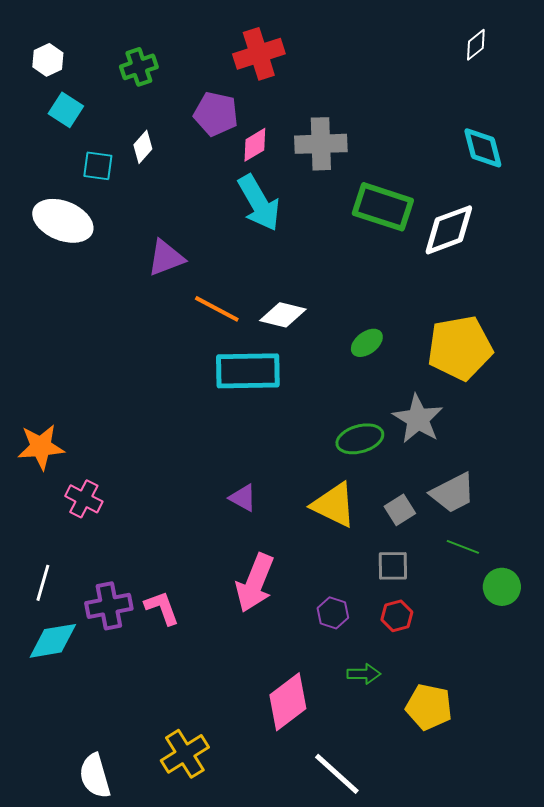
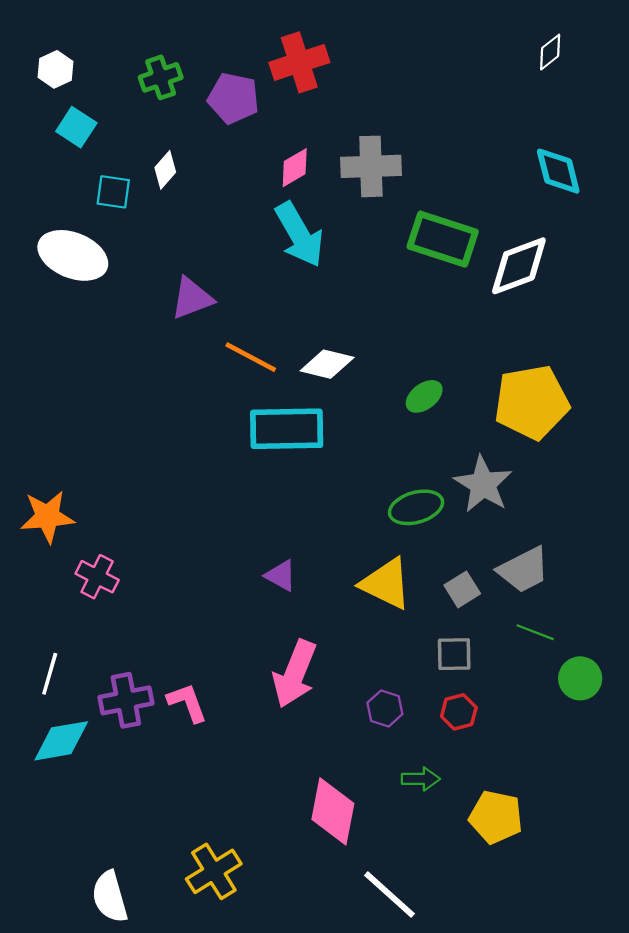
purple pentagon: (216, 114) -> (233, 98), moved
pink diamond: (288, 702) -> (333, 811), turned -42

